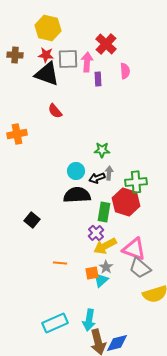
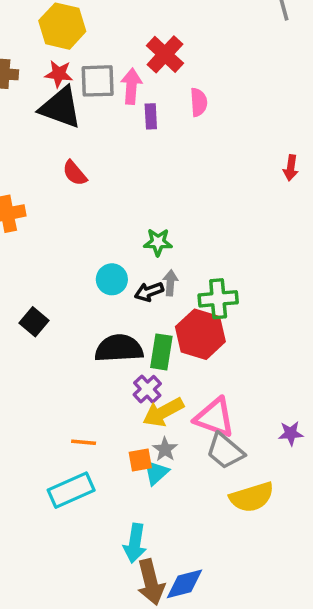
black semicircle: (77, 195) -> (119, 348), moved
black square: (32, 220) -> (34, 322), moved
cyan rectangle: (55, 323) -> (71, 490), moved

